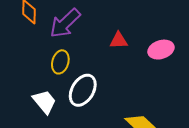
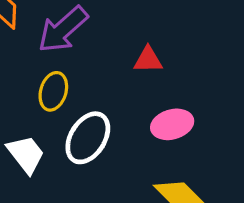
pink ellipse: (161, 50) -> (172, 124), moved

